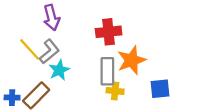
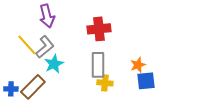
orange star: (132, 60) -> (138, 65), moved, size x0.6

